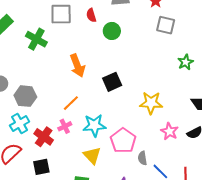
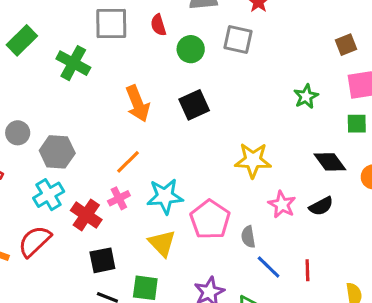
gray square: (166, 25) -> (238, 40), moved
black square: (112, 82) -> (194, 105), moved
gray semicircle: (142, 158) -> (248, 237), moved
black square: (41, 167) -> (102, 260), moved

